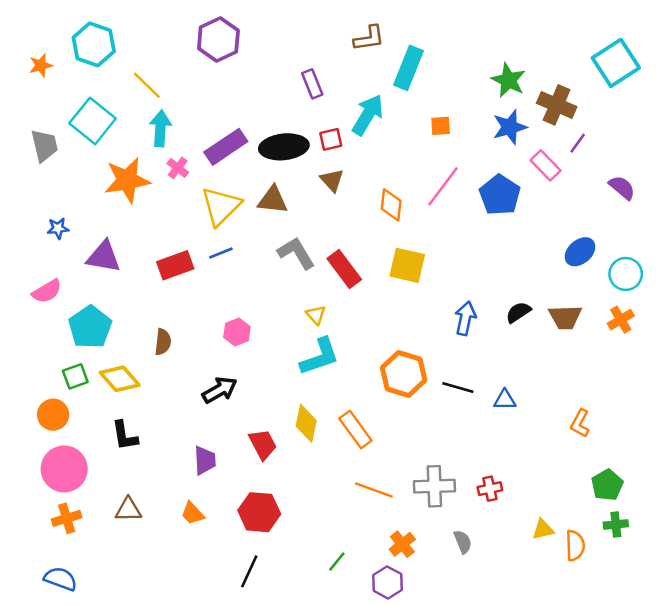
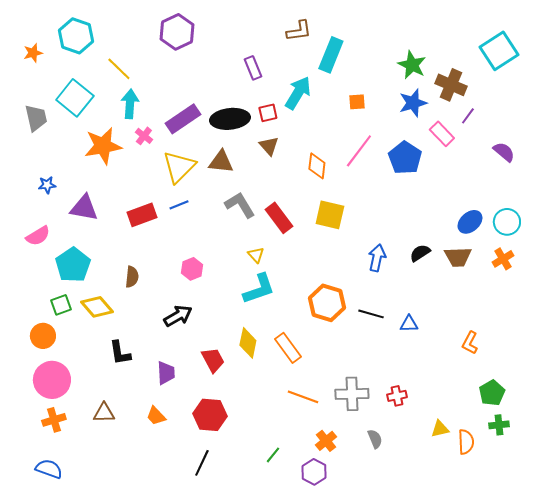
blue ellipse: (580, 252) -> (470, 222), moved
black L-shape: (125, 436) -> (120, 353), moved

